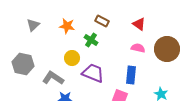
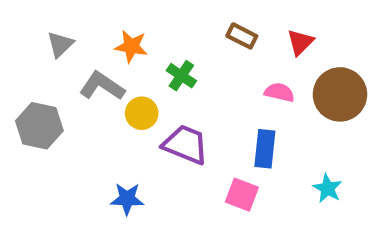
brown rectangle: (102, 21) -> (242, 36), moved
red triangle: (139, 24) -> (300, 42), moved, turned 40
gray L-shape: (53, 78) -> (102, 86), moved

